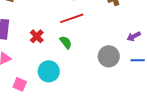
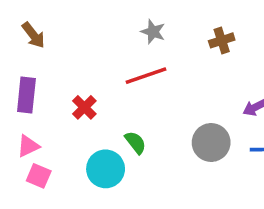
green semicircle: (66, 42) -> (135, 142), moved
pink square: (20, 84) -> (39, 176), moved

